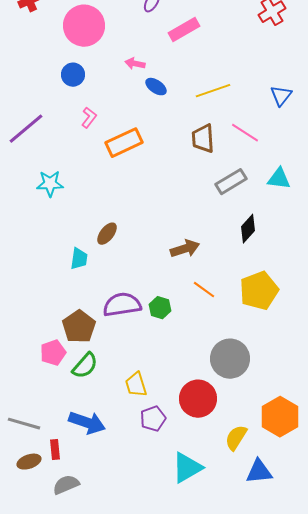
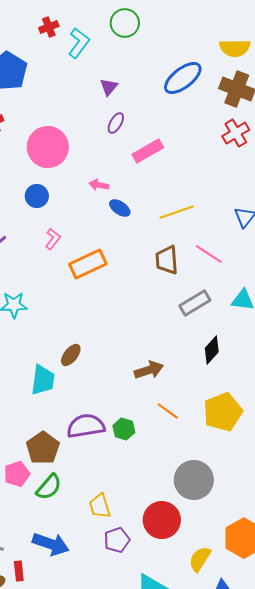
cyan trapezoid: (79, 259) -> (43, 380), size x1.4

